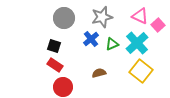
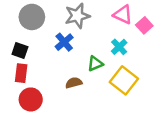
cyan cross: (137, 43) -> (119, 47), size x0.6
green triangle: (112, 44) -> (95, 64), moved
red rectangle: (55, 65) -> (21, 73), turned 63

